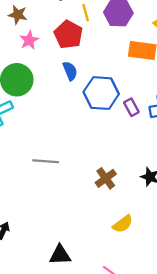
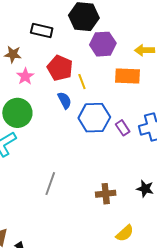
yellow line: (86, 13) -> (82, 82), moved
gray line: (46, 161) -> (50, 184), turned -70
brown cross: (106, 178) -> (106, 194), turned 36

